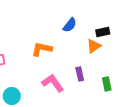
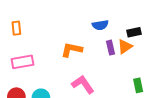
blue semicircle: (70, 25) -> (100, 25), turned 42
purple rectangle: (80, 74) -> (111, 48), moved

